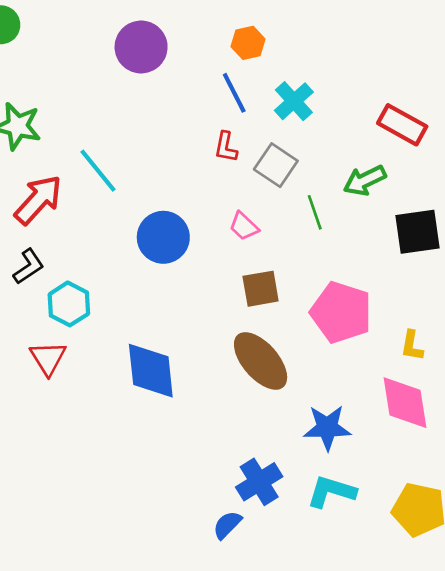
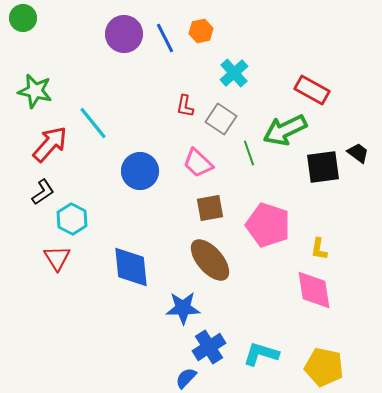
blue line: (234, 93) -> (165, 38), moved
green arrow: (365, 180) -> (285, 130), size x1.4
pink trapezoid: (244, 226) -> (198, 163), size x1.4
blue star: (327, 428) -> (183, 308), moved

